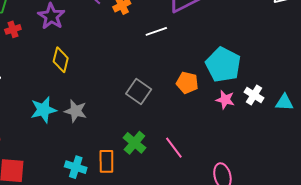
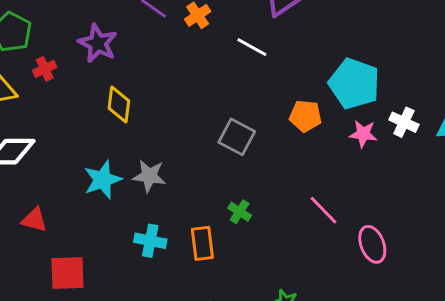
white line: (156, 31) -> (252, 47), turned 55
green cross: (134, 143) -> (240, 212), size x0.7
pink line: (174, 148) -> (323, 210), moved
cyan cross: (76, 167) -> (150, 241), moved

